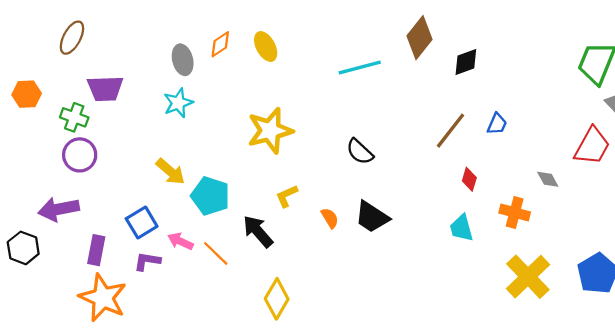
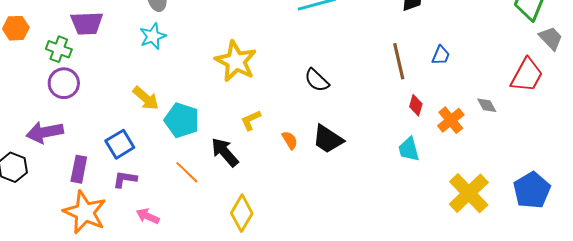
yellow star: (270, 131) -> (236, 61), turned -30
brown line: (450, 131) -> (399, 61), turned -51
orange cross: (515, 213) -> (451, 120), moved, turned 36
pink arrow: (180, 241) -> (148, 216), moved

